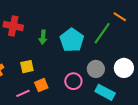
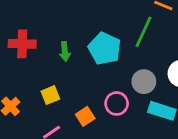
orange square: (41, 85) -> (85, 116), moved

